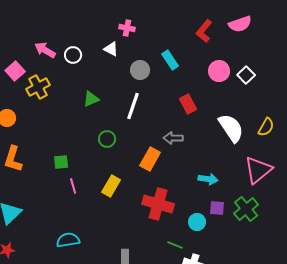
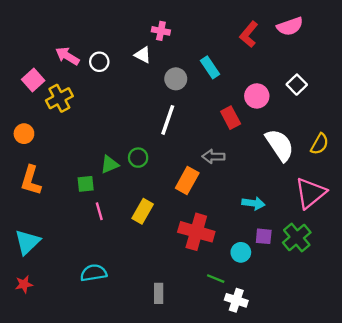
pink circle: (219, 71) -> (257, 96), moved
green triangle: (91, 99) -> (110, 164), moved

